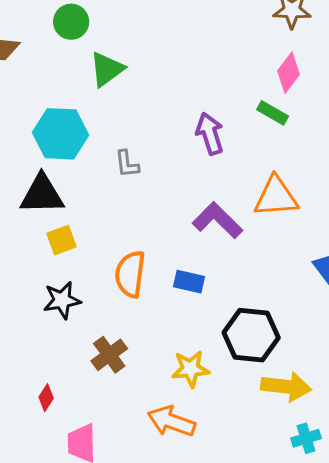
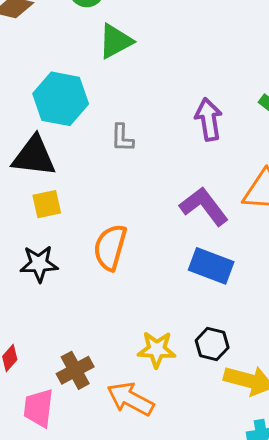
blue rectangle: (189, 282) -> (211, 266), moved, size x1.4
black hexagon: (251, 335) -> (212, 344), moved, size x0.6
brown cross: (109, 355) -> (75, 370), moved

